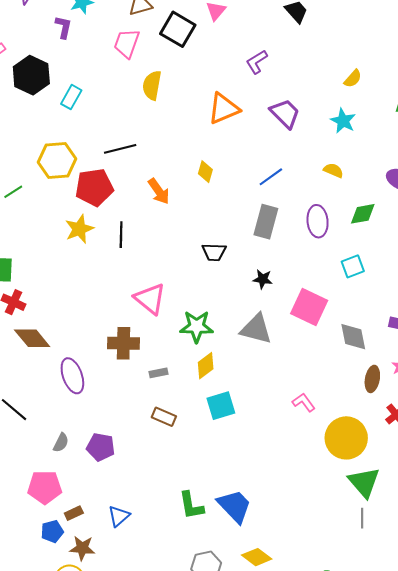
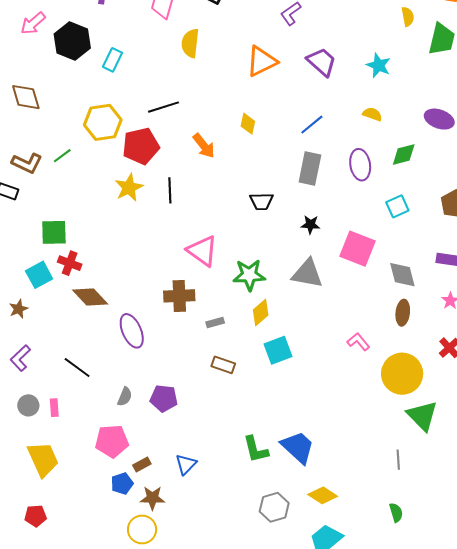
yellow semicircle: (353, 79) -> (408, 17), moved, turned -48
brown ellipse: (372, 379) -> (403, 313), moved
gray line: (362, 518) -> (398, 460), moved

